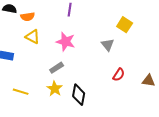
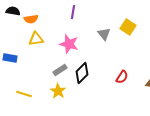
yellow triangle: (33, 37) -> (36, 39), turned -35
gray triangle: (108, 45) -> (104, 34), moved
black diamond: (79, 95) -> (82, 73), moved, turned 35

